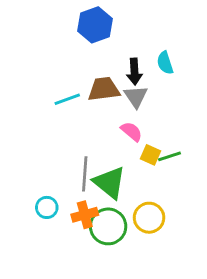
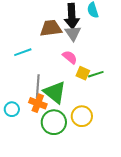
black arrow: (134, 72) -> (72, 16), size x1.4
cyan line: (67, 99) -> (23, 52), moved
orange cross: (85, 215) -> (38, 103), moved, turned 36

